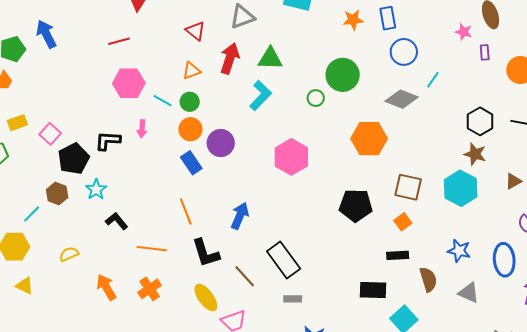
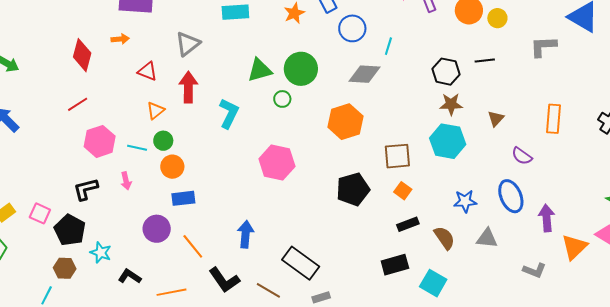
green triangle: (270, 59) -> (260, 70), moved
black L-shape: (108, 141) -> (86, 189), moved
purple circle: (221, 143) -> (157, 229), moved
blue rectangle: (191, 163) -> (183, 198), turned -45

